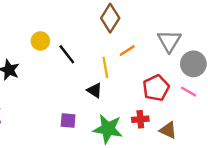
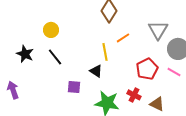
black line: (67, 54) -> (55, 57), moved
red cross: (140, 119) -> (134, 95), turned 32
purple square: (68, 120) -> (74, 87), moved

